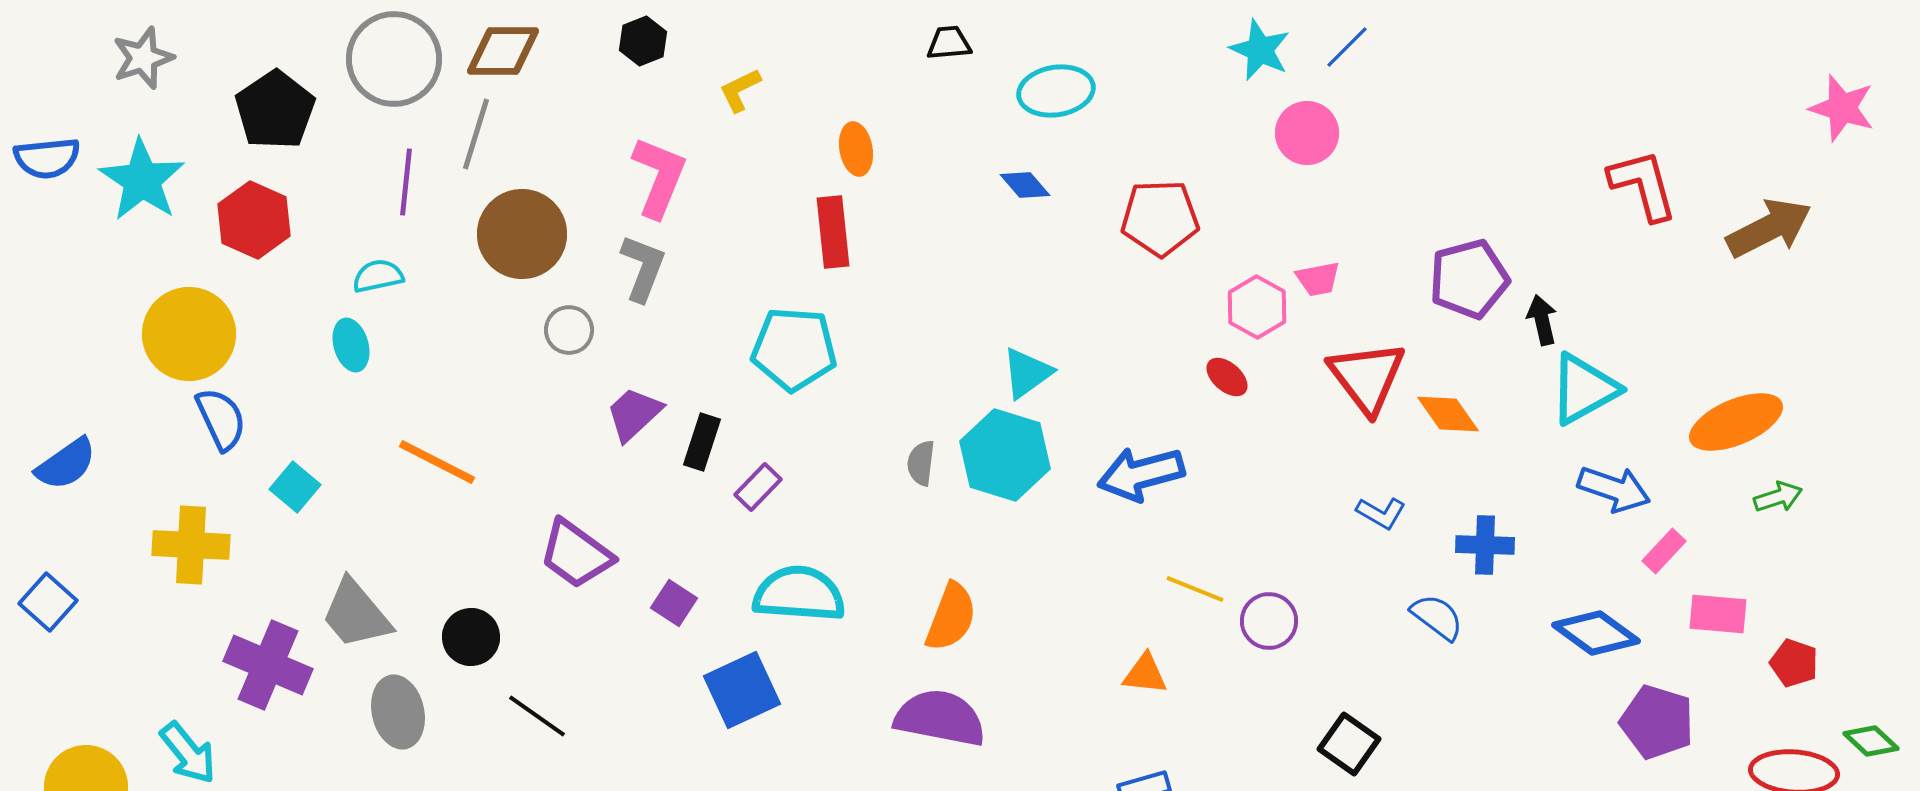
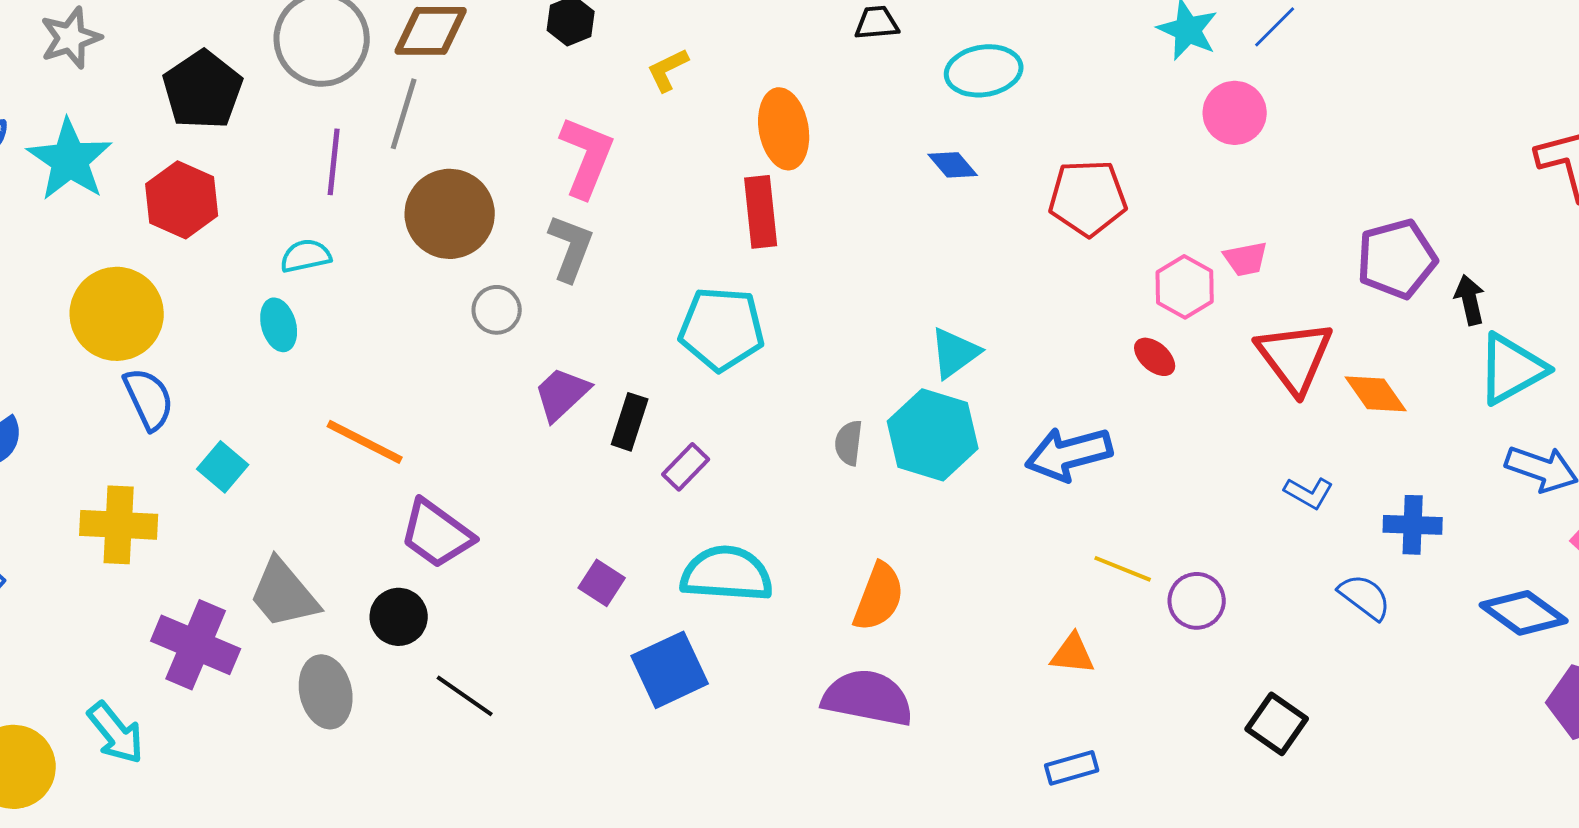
orange ellipse: (856, 149) -> (784, 129), size x1.5
purple trapezoid: (576, 554) -> (437, 534), moved

